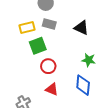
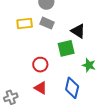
green square: (38, 46) -> (66, 48), moved
green star: (89, 60) -> (89, 65), moved

